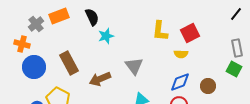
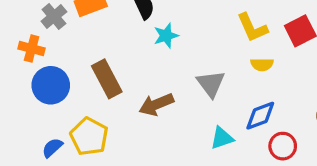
yellow L-shape: (160, 31) -> (252, 28), turned -30
yellow semicircle: (181, 54) -> (262, 64), moved
blue diamond: (180, 82) -> (260, 116), moved

